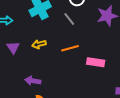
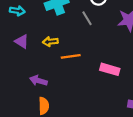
purple triangle: (13, 47) -> (22, 41), turned -32
orange line: (70, 48) -> (71, 56), moved

